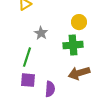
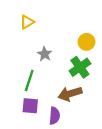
green cross: (73, 45) -> (80, 67), turned -30
brown arrow: (79, 73) -> (70, 94), moved

